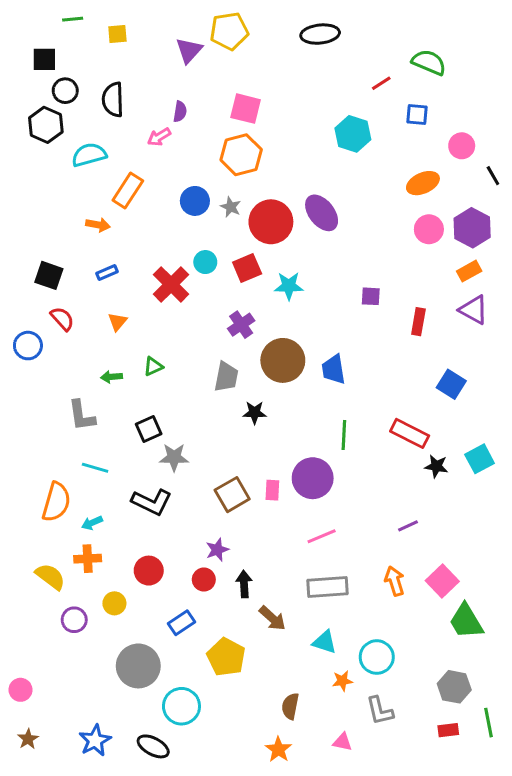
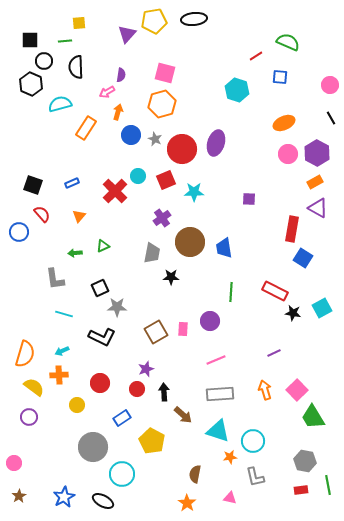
green line: (73, 19) -> (65, 41), moved
black ellipse: (320, 34) -> (194, 19), moved
pink circle: (462, 146) -> (330, 85), moved
purple ellipse: (322, 213) -> (216, 143), turned 55
orange arrow: (98, 225) -> (118, 112), moved, turned -84
red rectangle: (418, 322) -> (292, 229), moved, size x1.4
purple circle: (313, 478) -> (210, 321), size x0.7
orange semicircle: (56, 502) -> (25, 354), moved
purple circle: (74, 620) -> (29, 417), moved
cyan triangle: (325, 642) -> (218, 431), size x1.4

